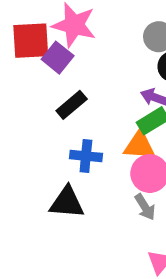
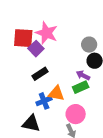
orange triangle: (139, 145) -> (56, 93), moved
blue cross: (86, 156) -> (44, 101), turned -35

